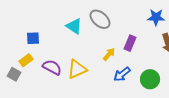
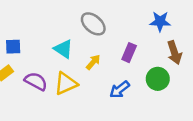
cyan triangle: (74, 26) -> (63, 49), moved
yellow arrow: (109, 54) -> (93, 62), moved
green circle: (150, 79) -> (158, 79), moved

